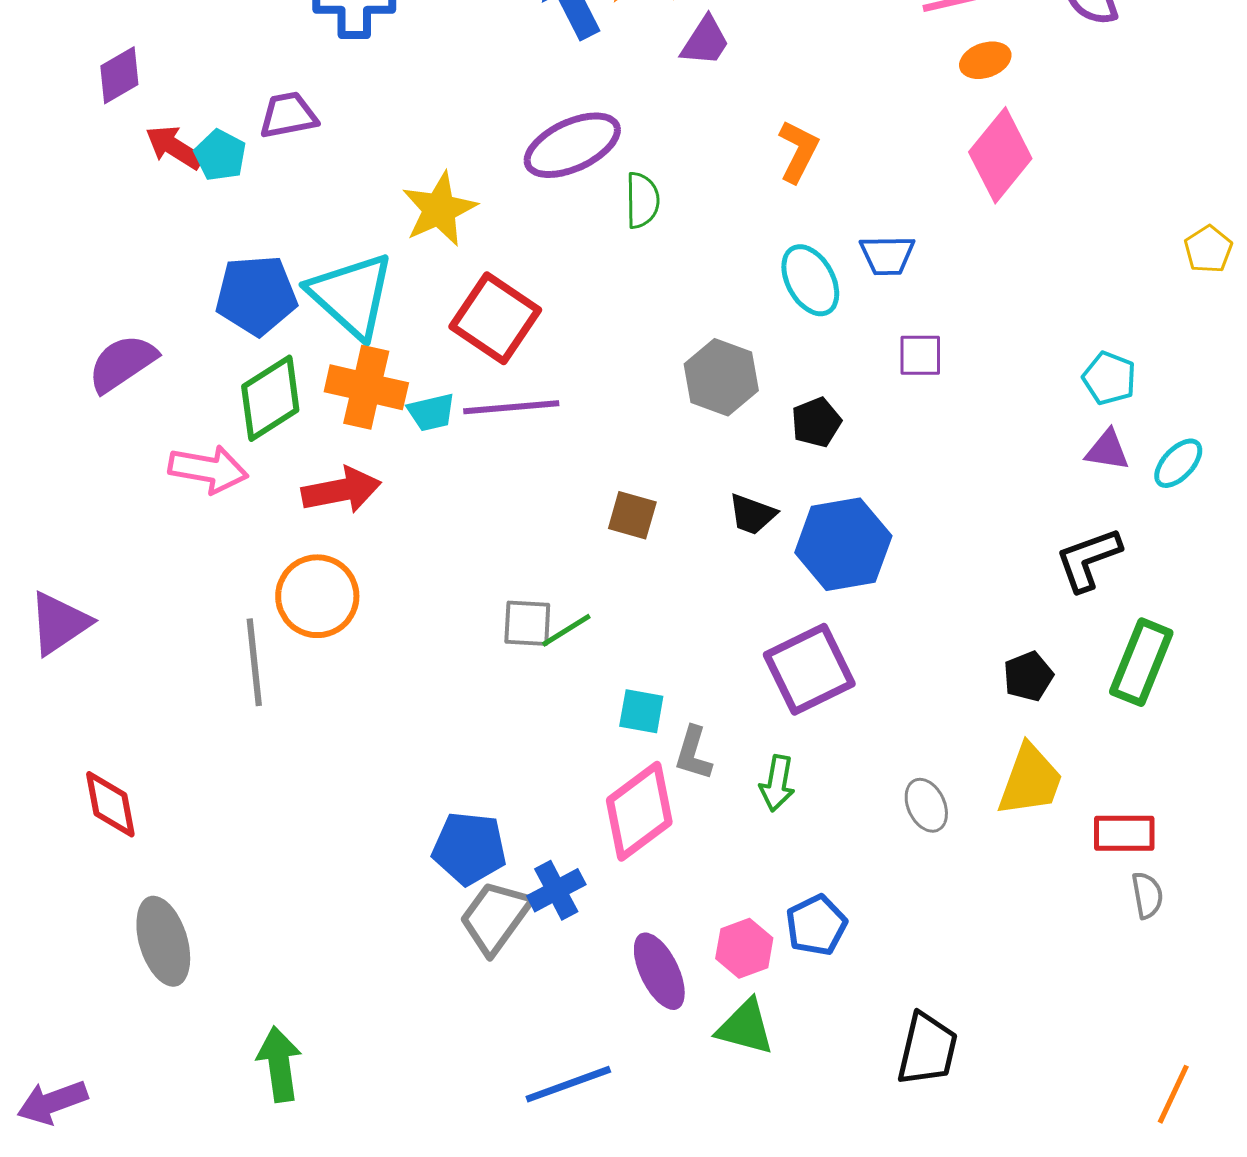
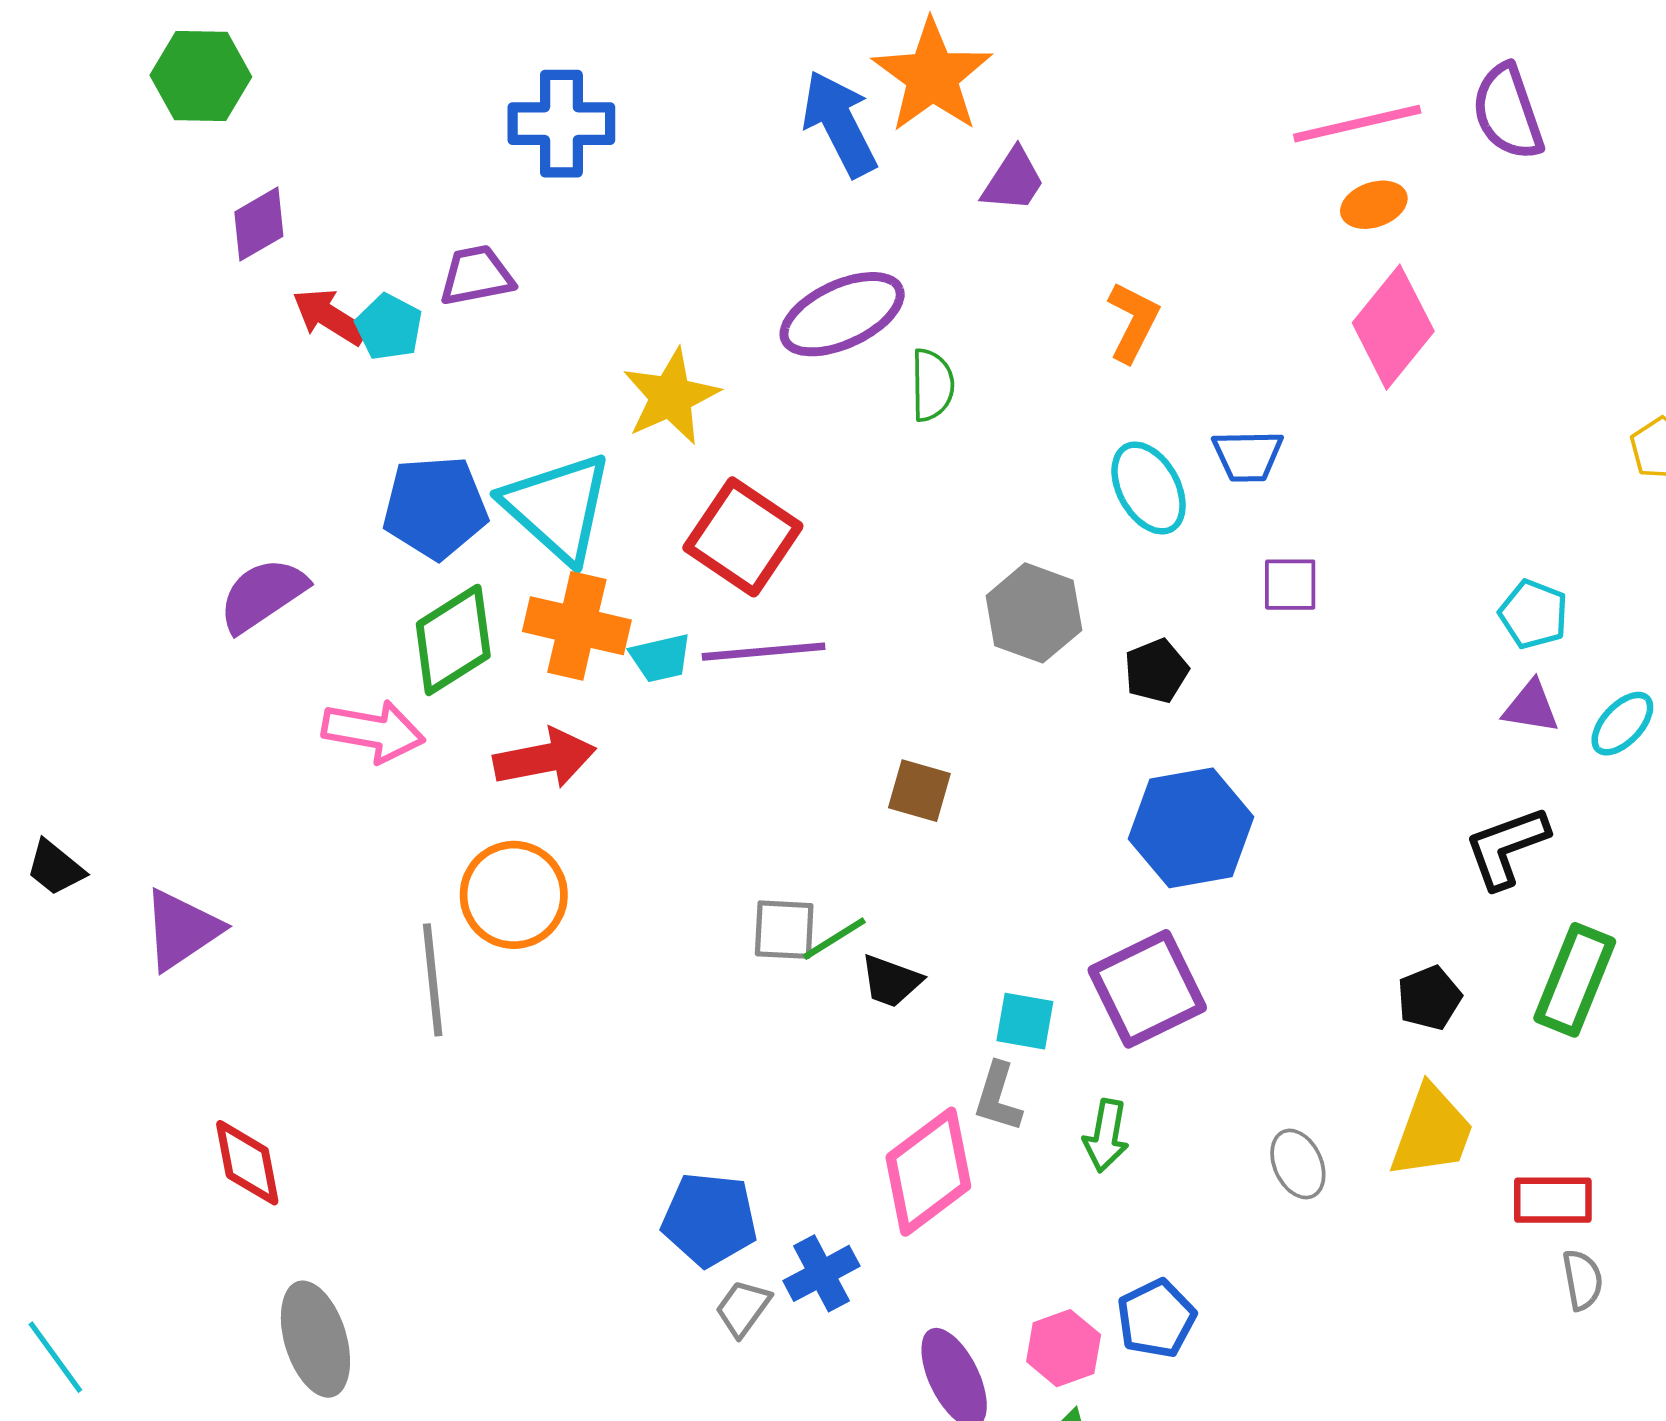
black trapezoid: (752, 514) -> (891, 981), moved
cyan square: (641, 711) -> (1025, 1021), moved
gray trapezoid: (495, 917) -> (743, 1308), size x0.6

